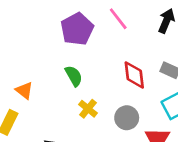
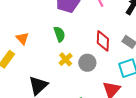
gray circle: (127, 118) -> (87, 63), moved

